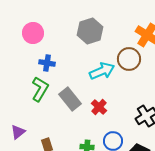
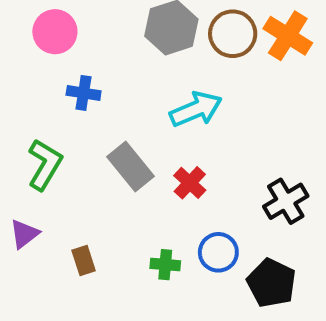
brown circle: (129, 59) -> (233, 34), moved
green L-shape: (40, 89) -> (45, 164), moved

